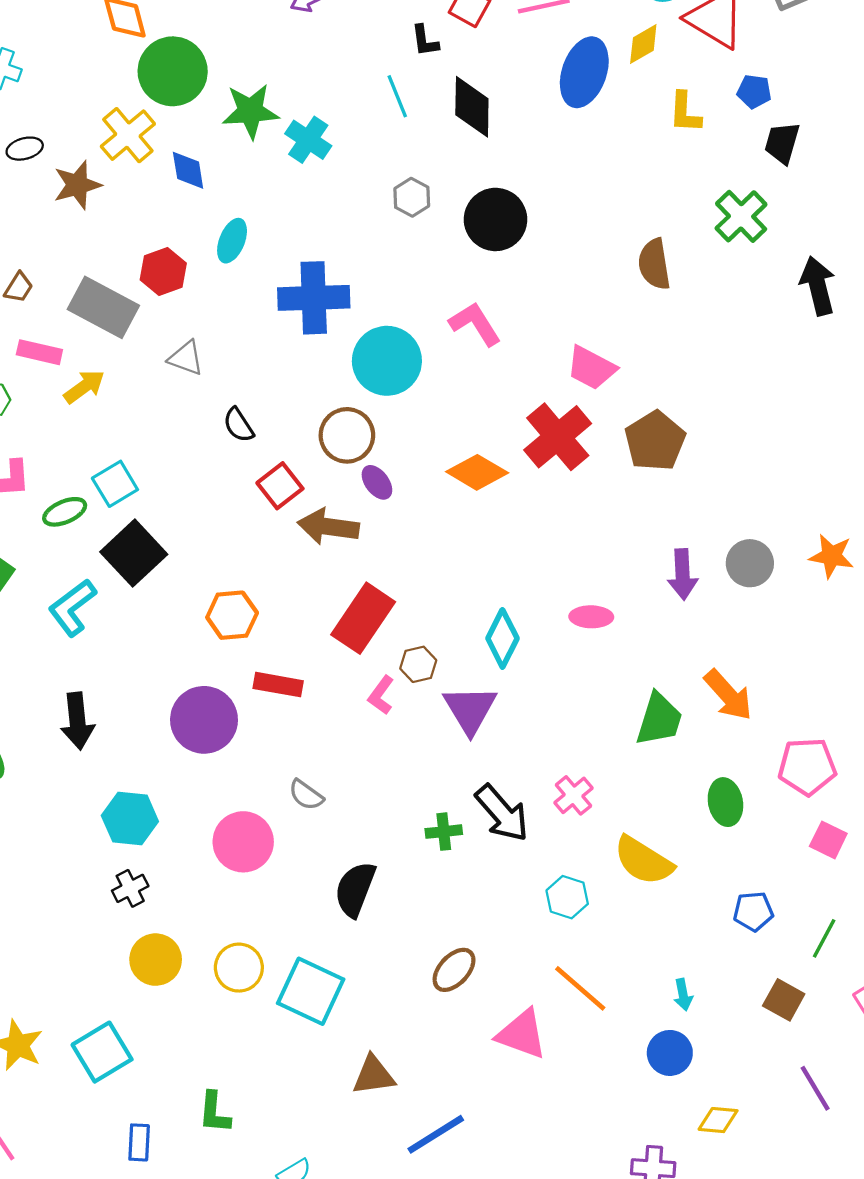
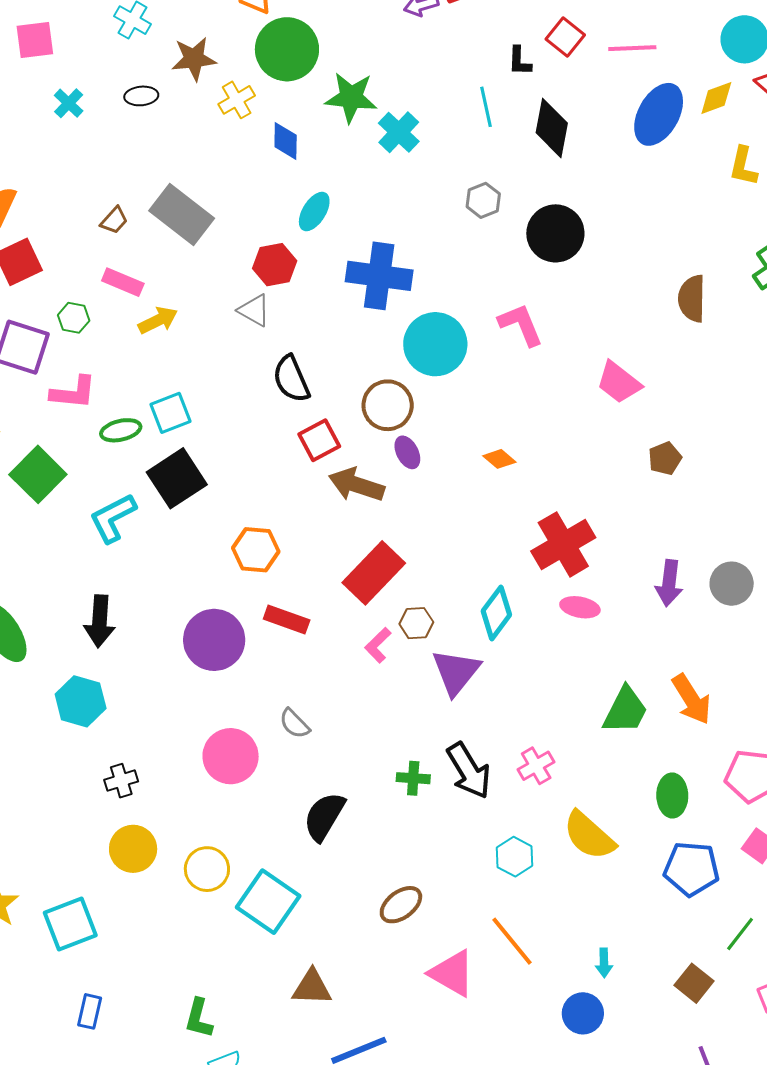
yellow cross: (128, 135) -> (237, 100), size x0.7
brown star: (77, 185) -> (194, 59), moved
red hexagon: (163, 271) -> (275, 265), moved
gray rectangle: (103, 307) -> (182, 215), moved
black semicircle: (238, 425) -> (291, 379), size x1.4
red cross: (558, 437) -> (563, 544), moved
brown pentagon: (655, 441) -> (665, 458), size x0.6
orange diamond: (477, 472) -> (499, 459), size x0.6
cyan hexagon: (130, 819) -> (81, 701), moved
blue pentagon: (753, 911) -> (691, 869), moved, size x1.5
green L-shape: (214, 1113) -> (199, 1018), moved

